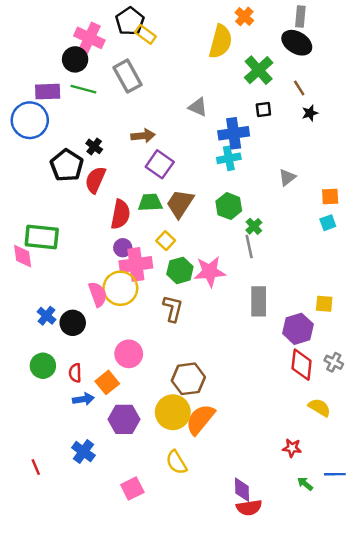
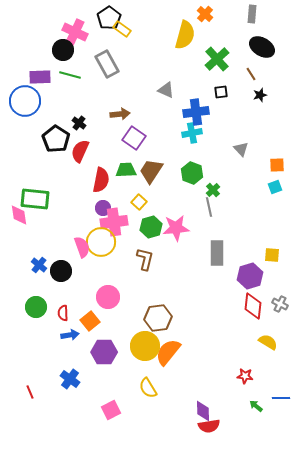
black ellipse: (297, 43) -> (262, 47), moved
gray triangle: (287, 177) -> (241, 149), turned -35

